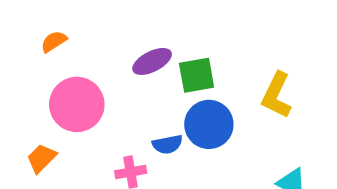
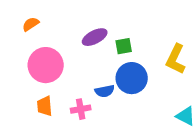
green square: (197, 75) -> (124, 46), size x0.7
orange trapezoid: (41, 158) -> (45, 106), moved, turned -50

